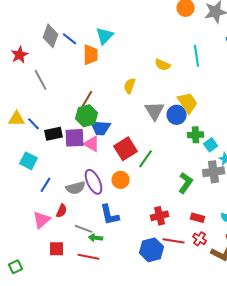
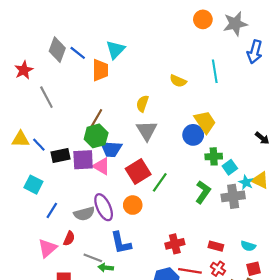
gray triangle: (155, 111) -> (147, 131), moved
green L-shape: (186, 183) -> (203, 192), moved

